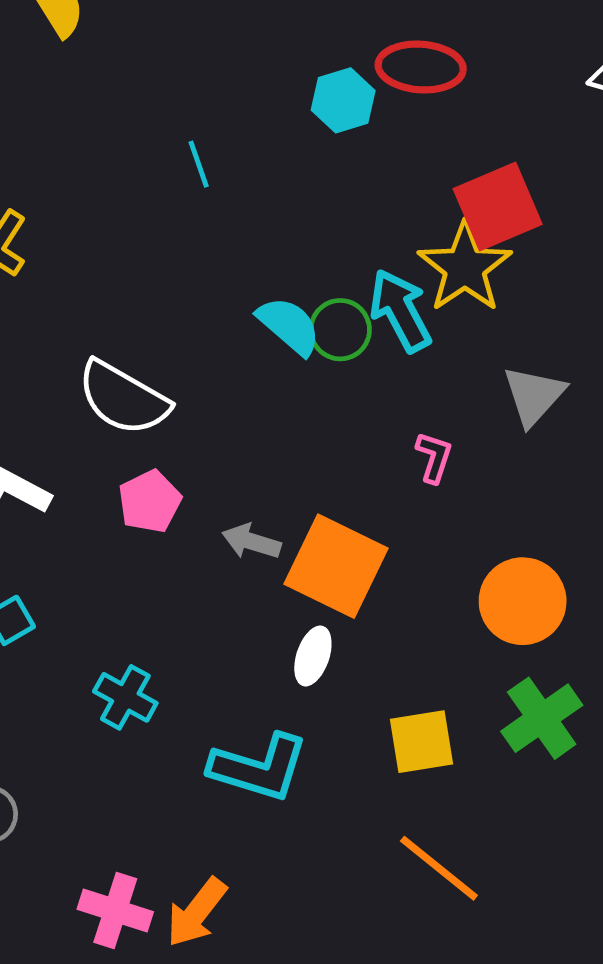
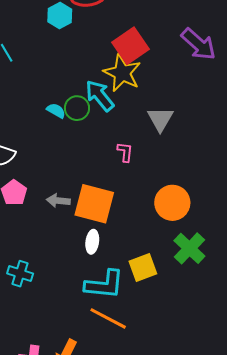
cyan semicircle: (289, 326) -> (56, 111), size x0.7
cyan L-shape: (259, 768) -> (104, 284), moved
orange line: (439, 868) -> (108, 318), moved

